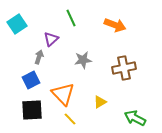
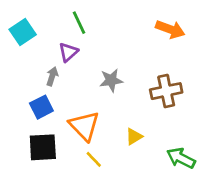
green line: (71, 18) -> (79, 23), moved
orange arrow: (115, 25) -> (170, 29), moved

